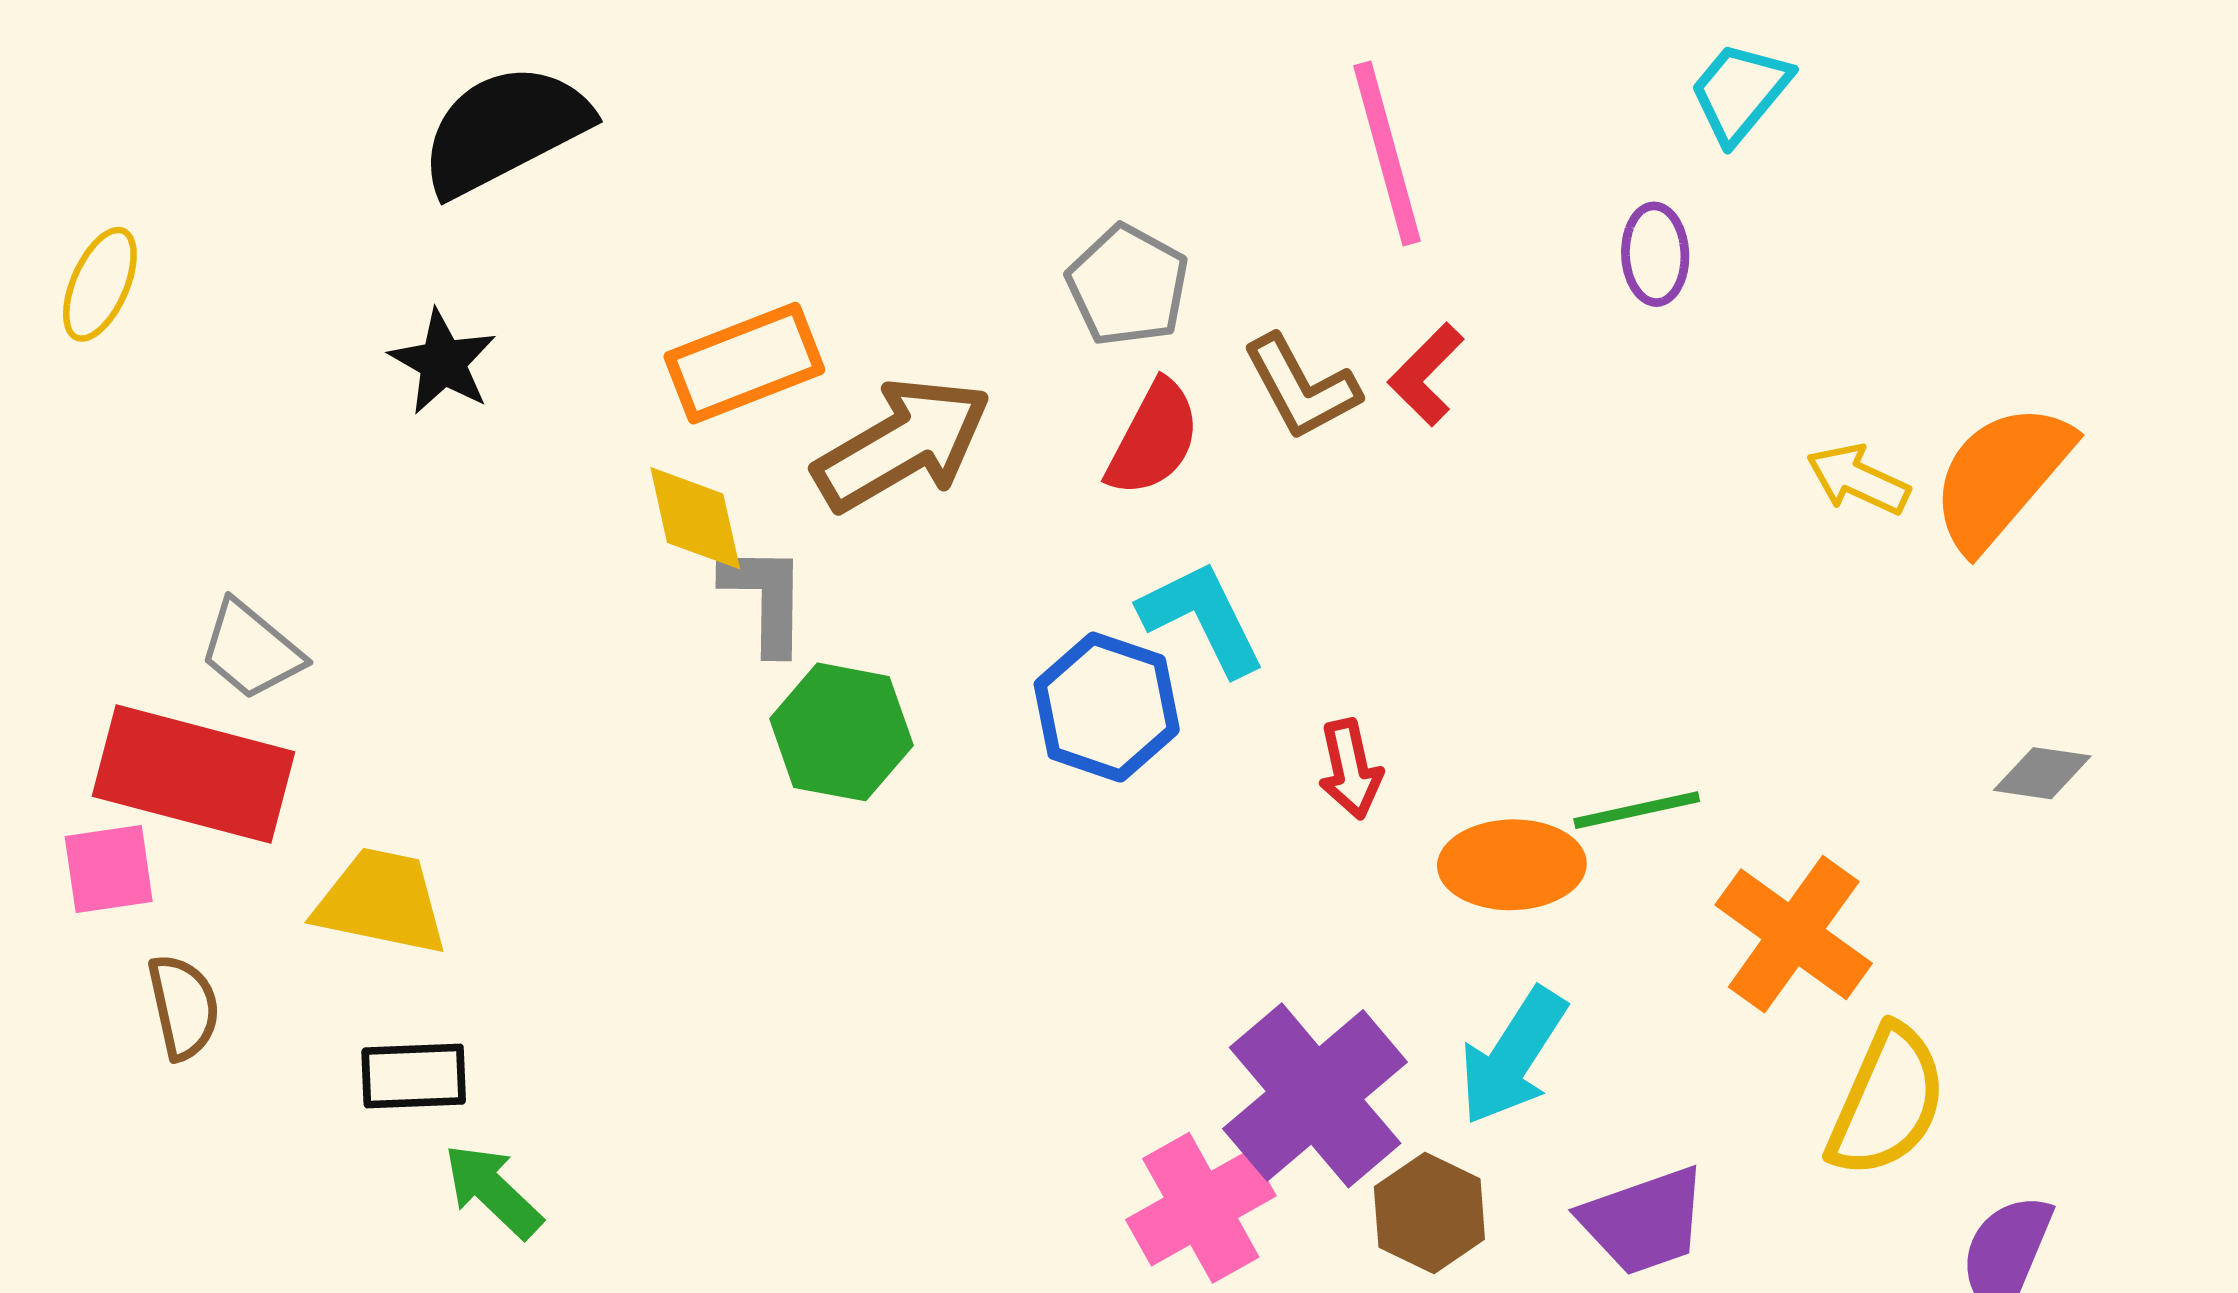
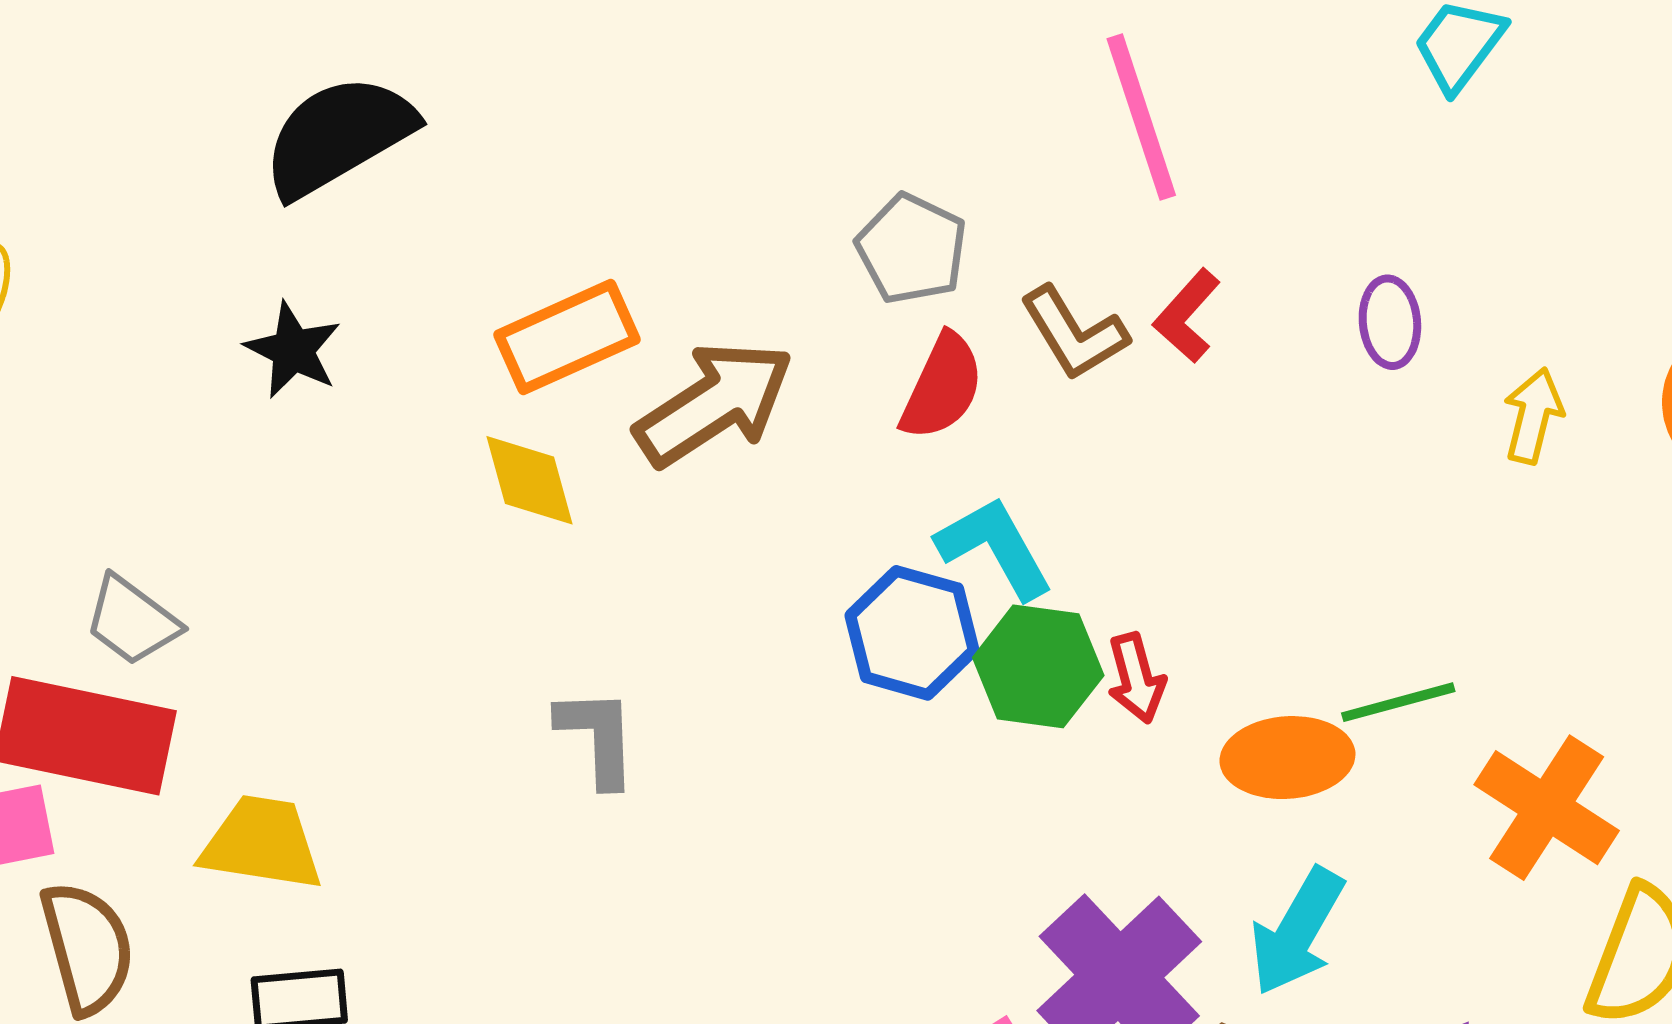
purple ellipse: (1655, 254) -> (1390, 322), moved
yellow arrow: (1858, 479) -> (1533, 416), moved, turned 82
gray L-shape: (765, 598) -> (597, 737), moved
green hexagon: (841, 732) -> (1038, 666), moved
brown semicircle: (184, 1007) -> (87, 948), size x1.4

